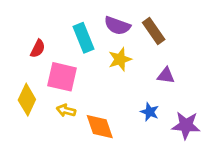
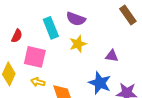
brown rectangle: (154, 31) -> (128, 15), moved
blue star: (150, 112) -> (100, 83), size x1.6

